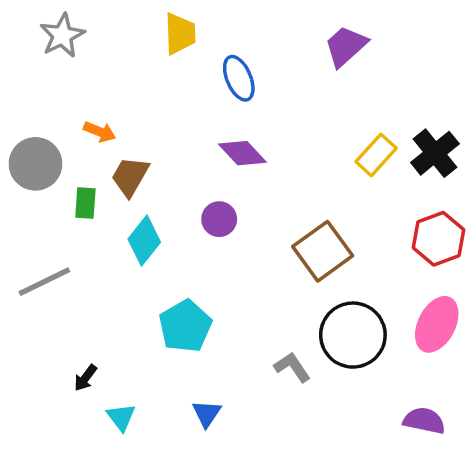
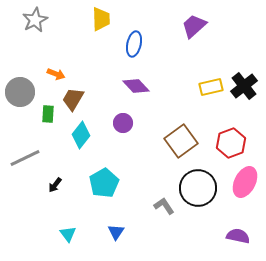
blue ellipse: (239, 78) -> (134, 44), turned 35
yellow rectangle: (376, 155) -> (211, 87), turned 35
red hexagon: (439, 239) -> (231, 143), moved
black arrow: (85, 378) -> (55, 185), moved

